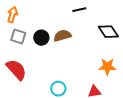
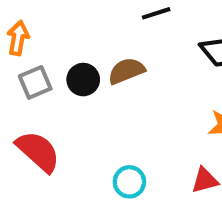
gray square: (18, 37) -> (35, 82), turned -35

